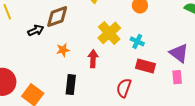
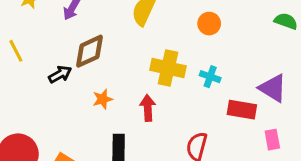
yellow cross: (109, 33) -> (168, 68), turned -30
red rectangle: (146, 66) -> (242, 110), moved
pink rectangle: (177, 77) -> (272, 140), moved

